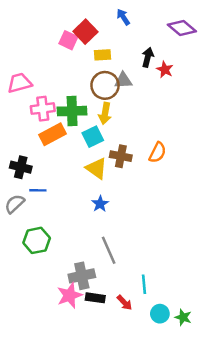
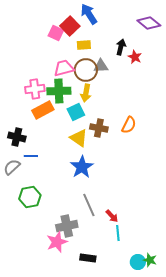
blue arrow: (123, 17) -> (89, 14), moved, size x1.5
pink trapezoid: (20, 83) -> (64, 68), moved
blue star: (100, 204) -> (82, 167), size x1.6
black rectangle: (95, 298) -> (88, 258), moved
red arrow: (125, 303) -> (112, 216), moved
cyan circle: (160, 314) -> (138, 262), moved

